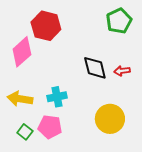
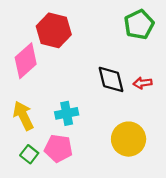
yellow arrow: (20, 99) -> (23, 116), turned 55

